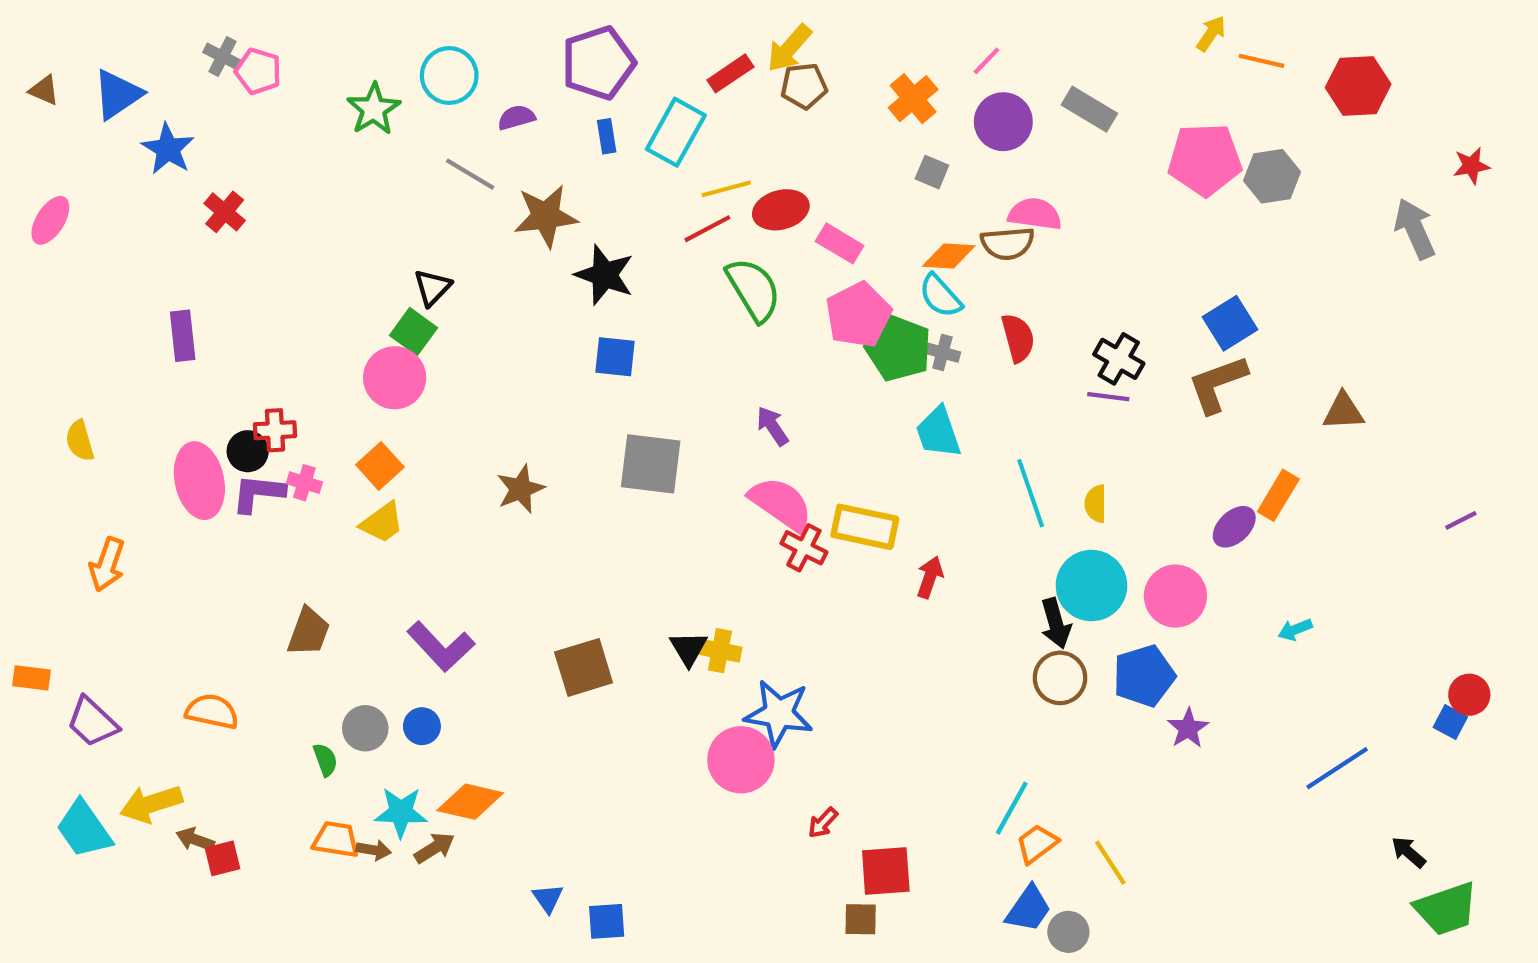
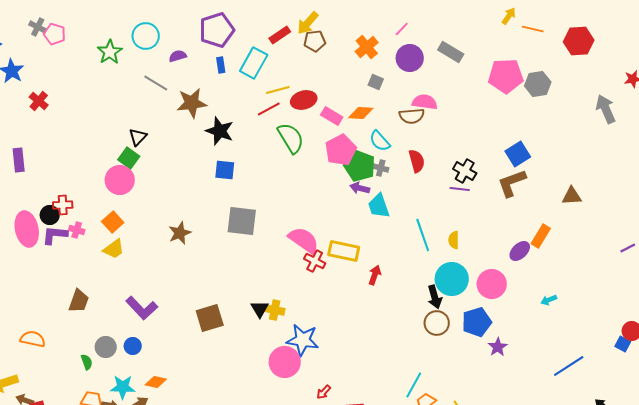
orange diamond: (949, 256) -> (361, 113), moved
purple arrow: (772, 426) -> (360, 188), moved, turned -42
orange diamond: (470, 802) -> (156, 382), size x0.7

